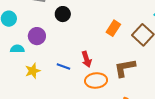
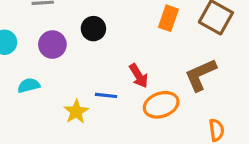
black circle: (63, 14) -> (93, 29), moved
purple circle: (37, 36) -> (52, 45), moved
yellow star: (33, 71) -> (76, 112), moved

